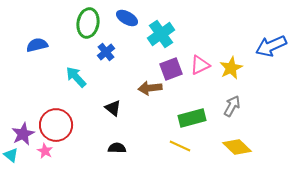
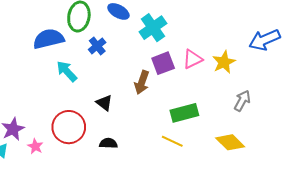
blue semicircle: (37, 45) -> (48, 39), moved, size x1.4
brown arrow: (150, 88) -> (142, 82), turned -65
gray arrow: (232, 106) -> (242, 101), moved
red circle: (56, 125) -> (69, 127), moved

